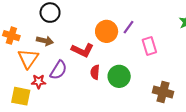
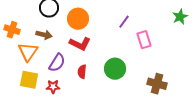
orange circle: (107, 31) -> (78, 19), moved
red semicircle: (95, 72) -> (82, 72), moved
red star: (39, 82) -> (53, 87), moved
yellow square: (21, 96) -> (29, 80), moved

